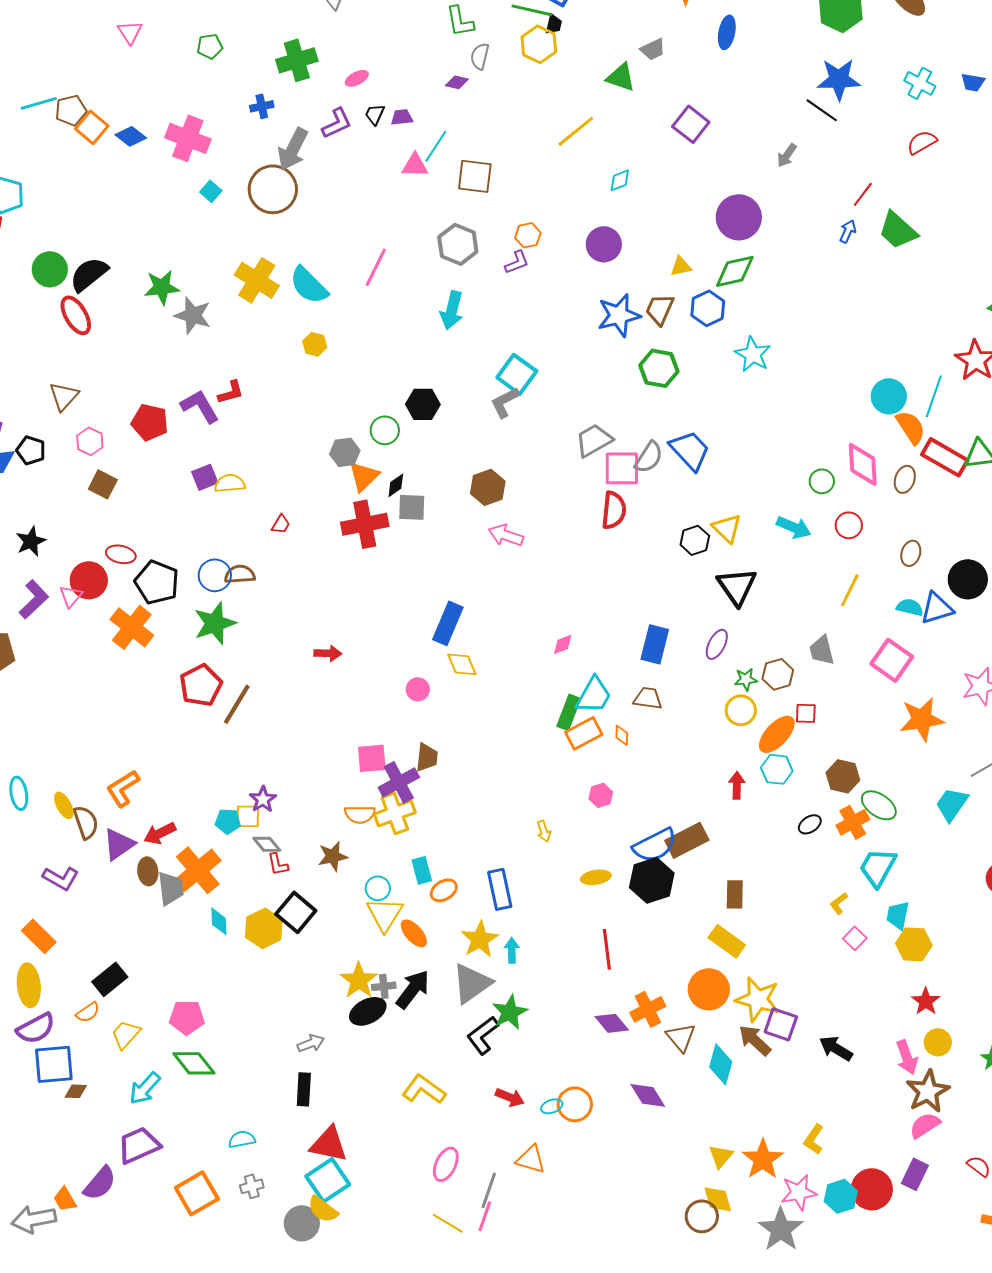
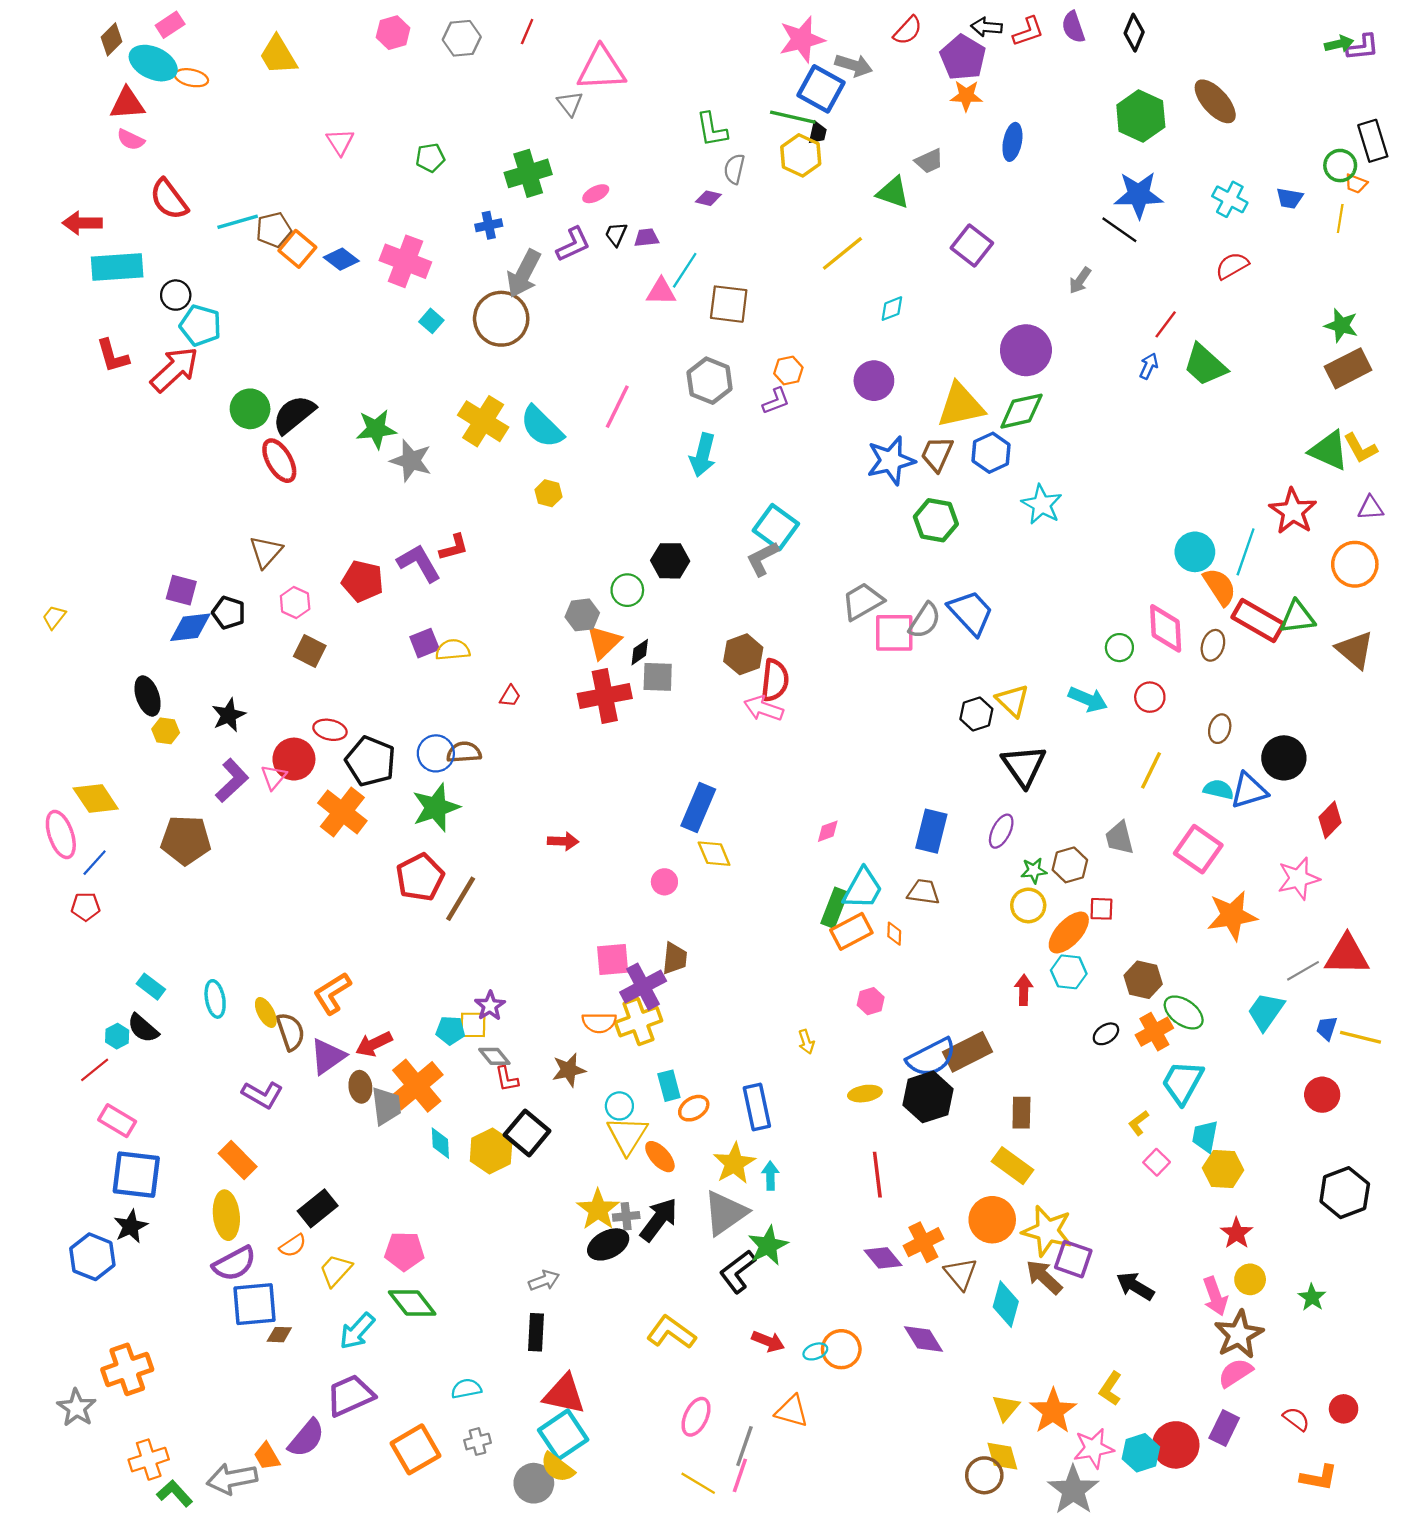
yellow triangle: (681, 266) -> (961, 405), size x2.0
red semicircle: (614, 510) -> (775, 680), moved

